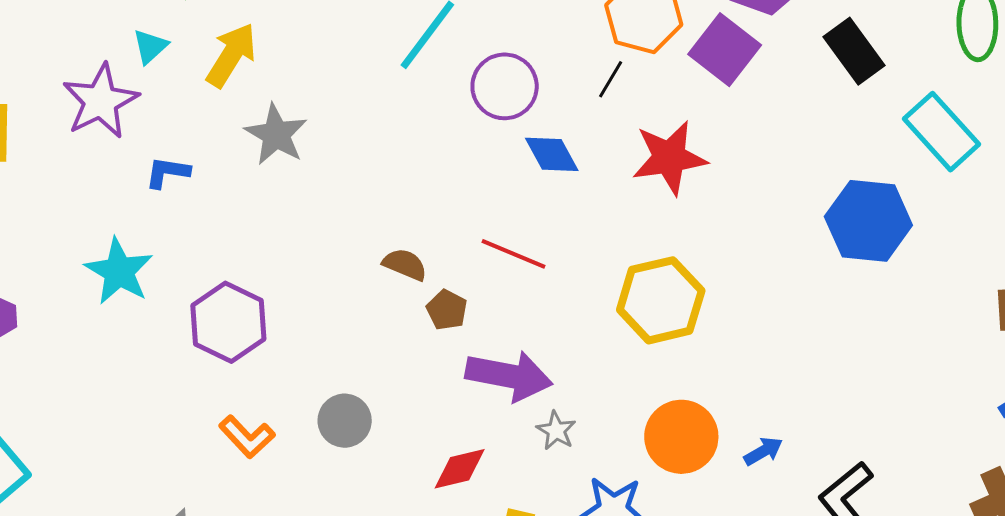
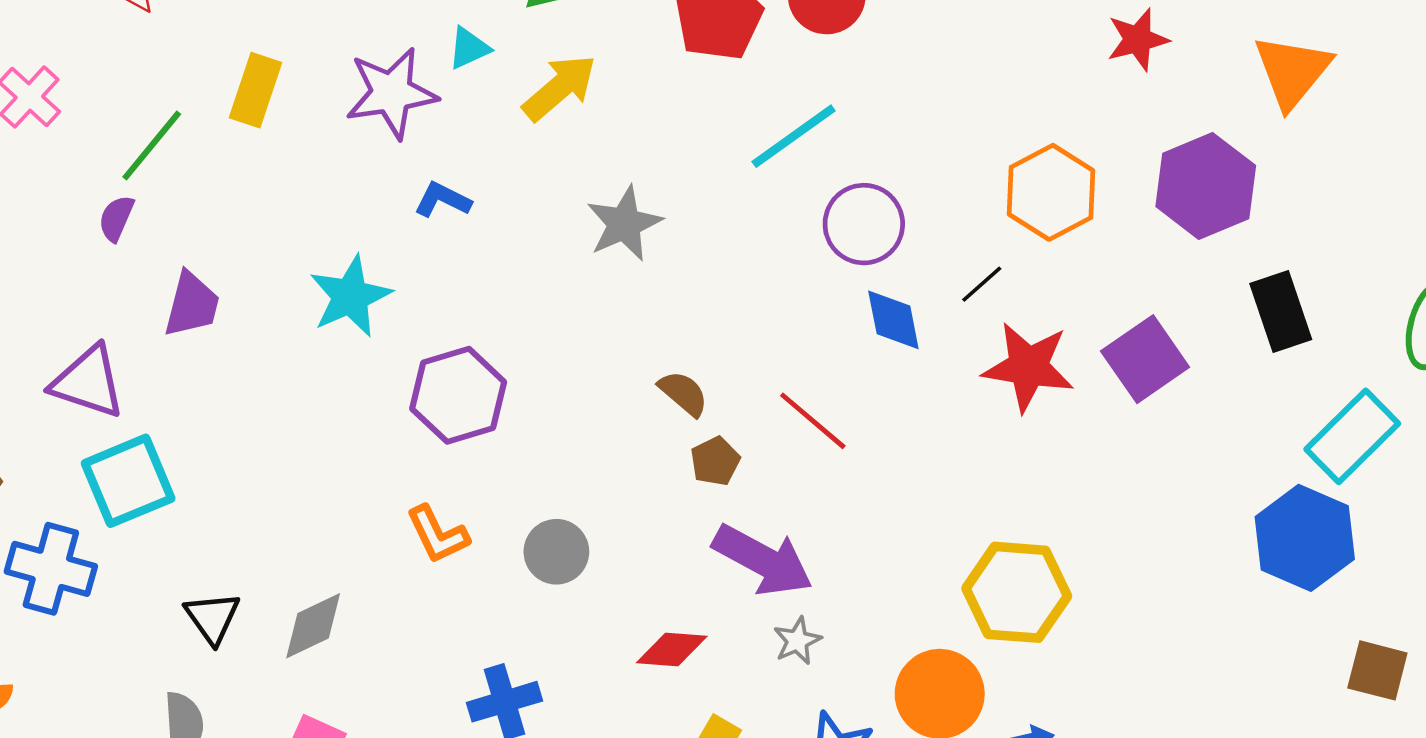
purple square: (725, 50) -> (1145, 359), moved
black line: (611, 79) -> (982, 284), moved
cyan rectangle: (941, 132) -> (1352, 436), turned 70
gray star: (276, 134) -> (624, 224), moved
blue hexagon: (868, 221) -> (1305, 538), moved
yellow hexagon: (661, 300) -> (1017, 592), moved

